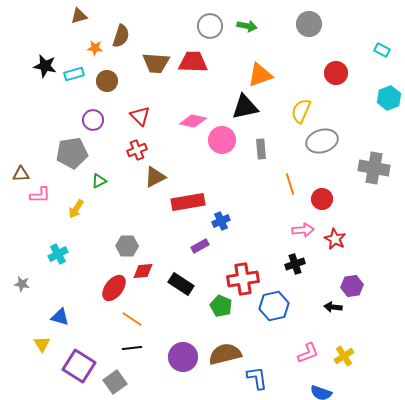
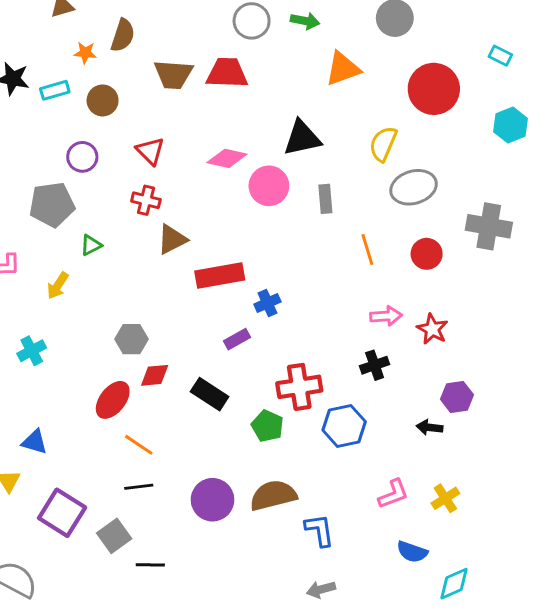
red circle: (336, 73) -> (434, 89), size x1.5
orange triangle: (260, 75) -> (343, 69), moved
red cross: (137, 150) -> (146, 200), turned 36
red circle: (322, 199) -> (427, 254), moved

